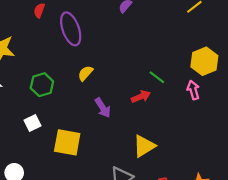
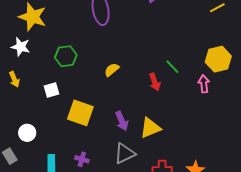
yellow semicircle: (85, 73) -> (112, 70), moved
red arrow: (141, 97) -> (155, 82), turned 84
purple arrow: (103, 108) -> (122, 121), moved

